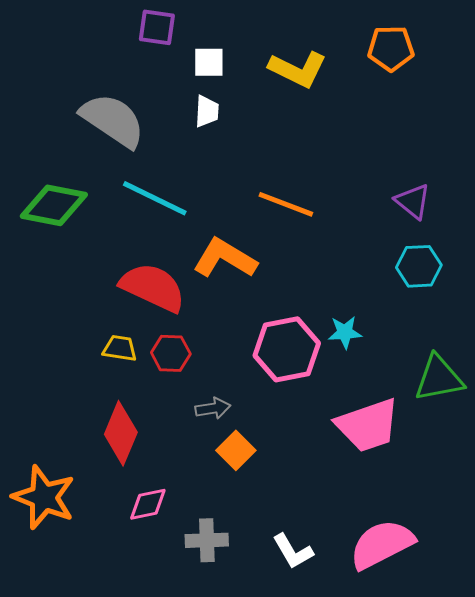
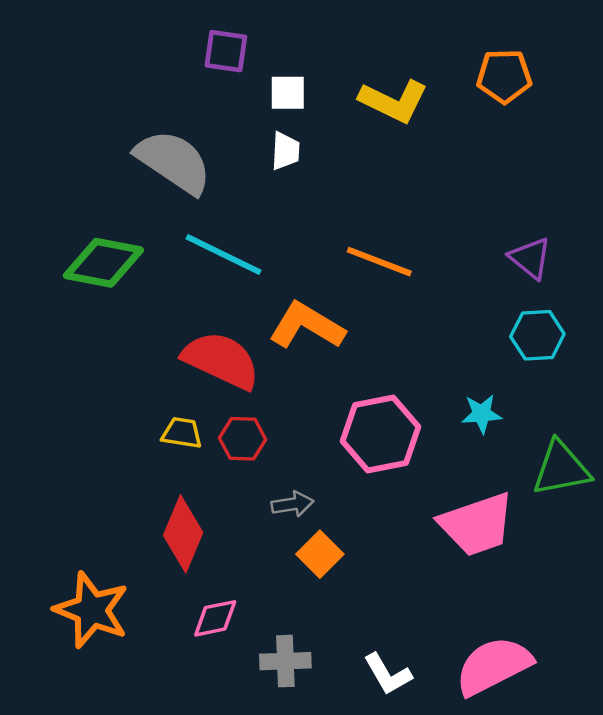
cyan star: (345, 332) -> (482, 414), moved

